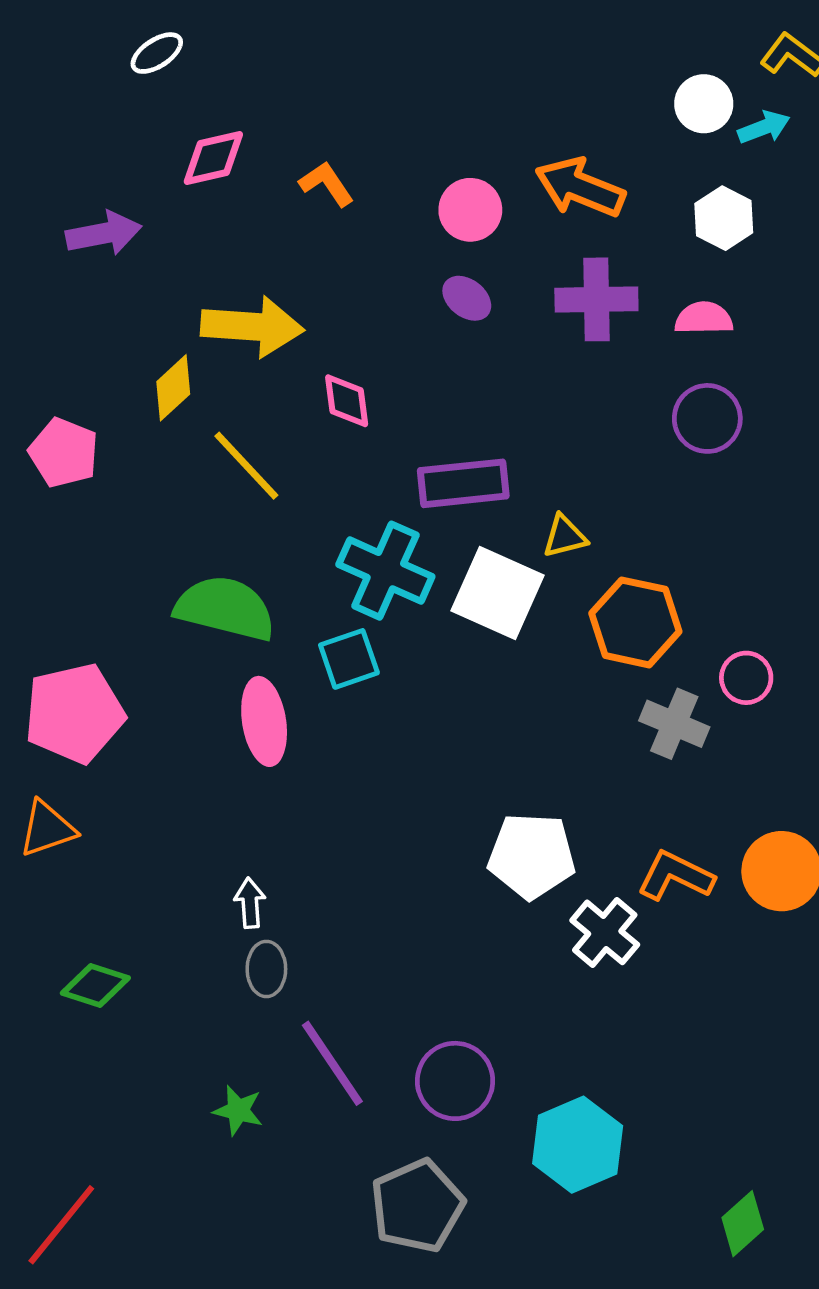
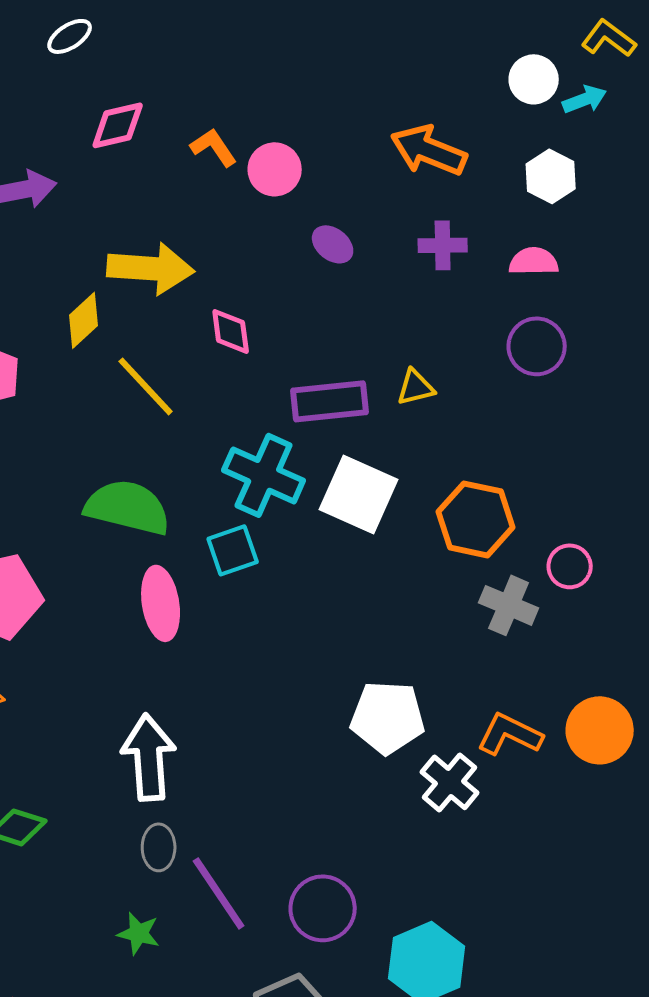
pink circle: (470, 210) -> (275, 169), moved
purple cross: (596, 299) -> (443, 245), size x0.7
yellow triangle: (565, 536) -> (416, 387), moved
white arrow: (250, 903) -> (149, 757), size x2.0
gray ellipse: (266, 969) -> (159, 847), moved

